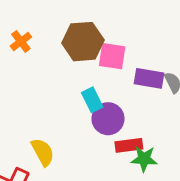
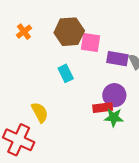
cyan rectangle: (92, 100) -> (66, 73), moved
purple circle: (108, 119) -> (114, 95), moved

